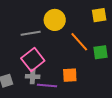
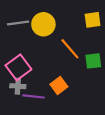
gray line: (31, 33) -> (18, 23), moved
orange square: (70, 75) -> (59, 85), turned -35

